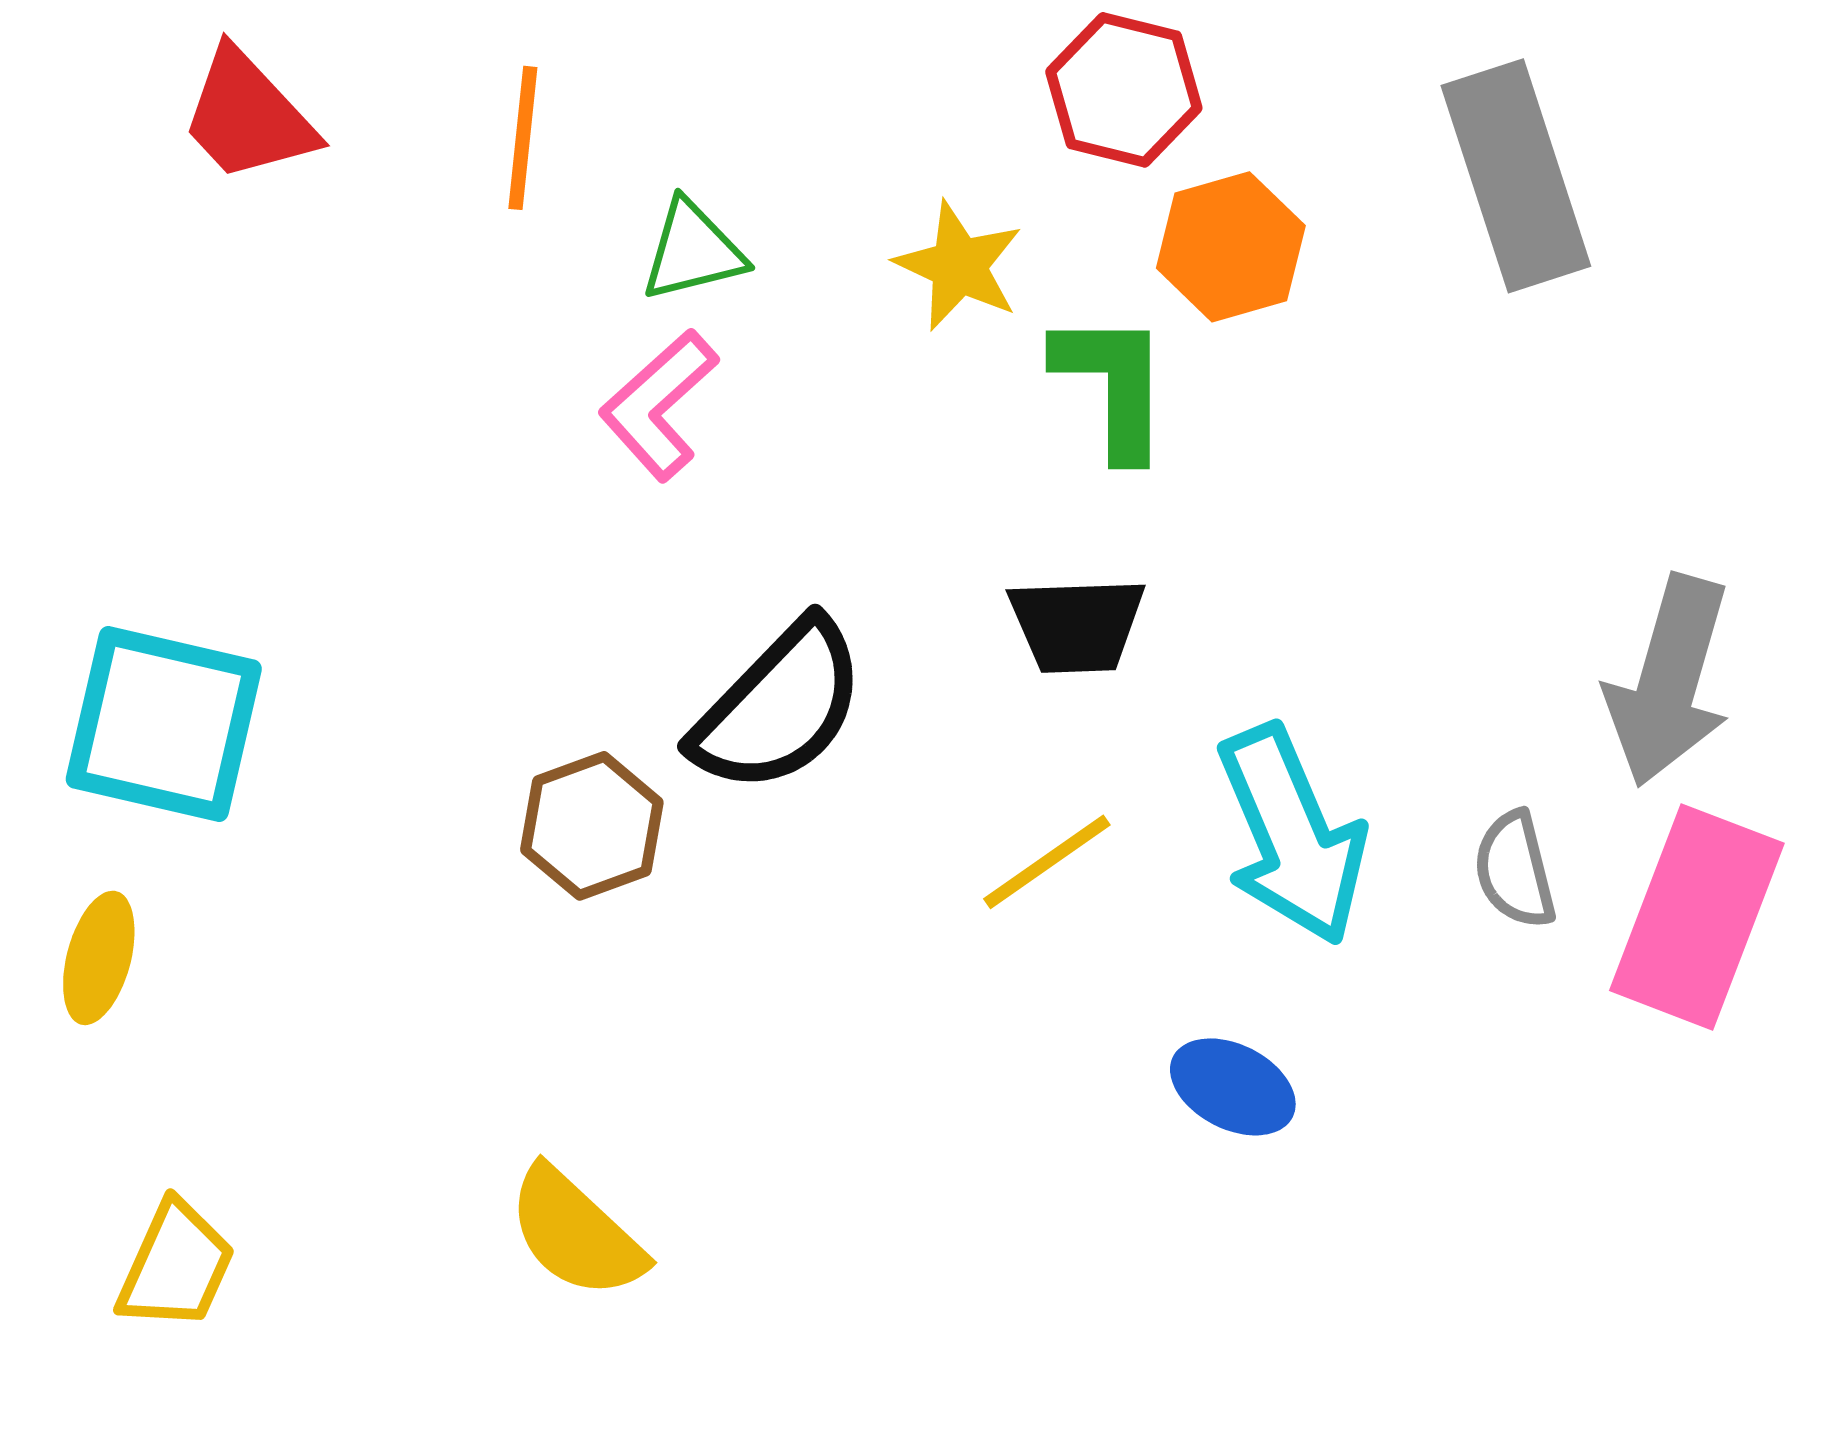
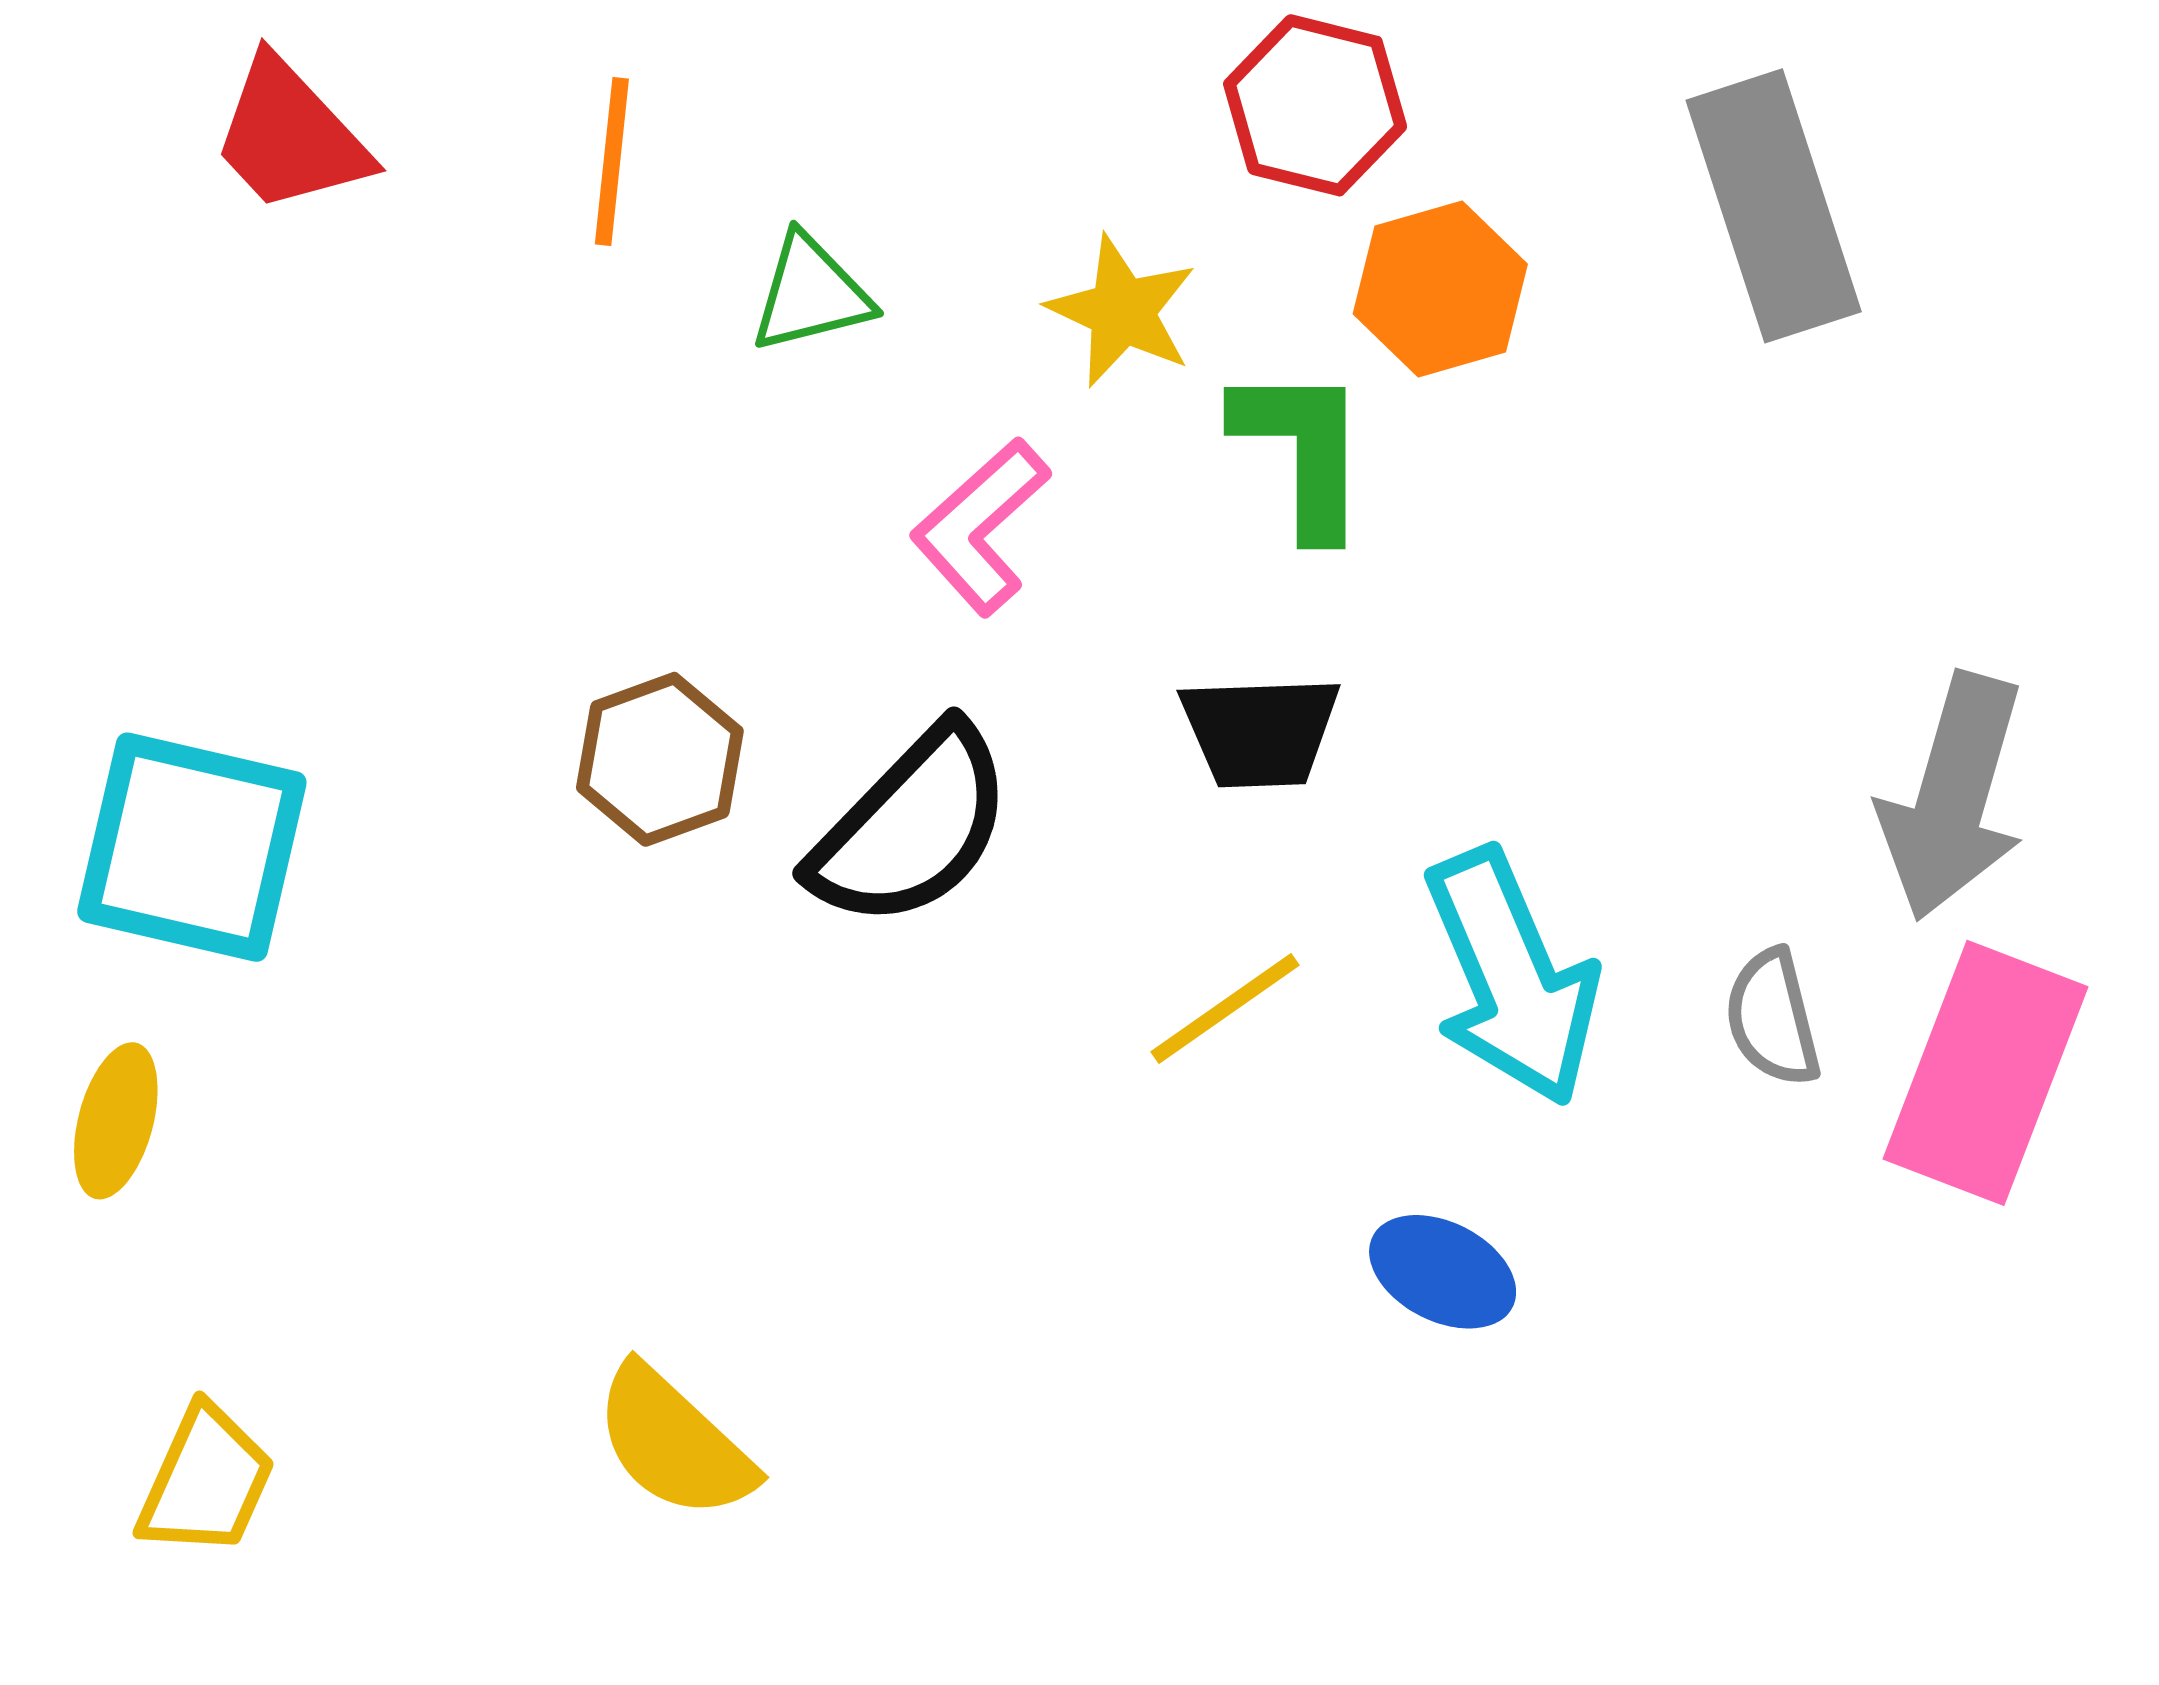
pink L-shape: (659, 405) -> (980, 526), moved
brown hexagon: (592, 826) -> (660, 759), moved

